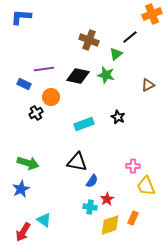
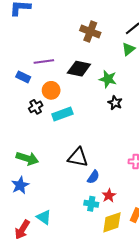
green triangle: (116, 54) -> (128, 49), moved
green star: (106, 75) -> (108, 79), moved
black star: (118, 117) -> (115, 103), moved
cyan rectangle: (84, 124) -> (62, 114), moved

